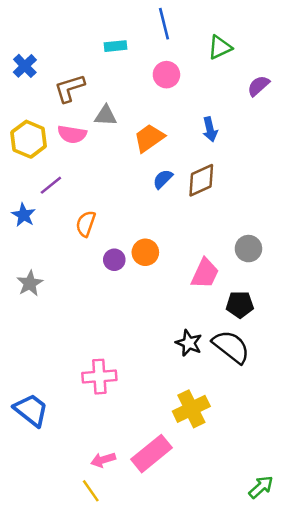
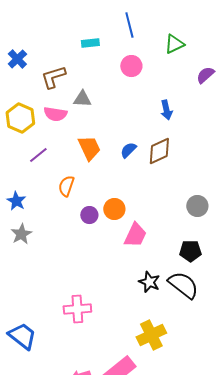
orange trapezoid: (149, 138) -> (89, 148), moved, turned 100
blue star: (24, 215) -> (16, 201), moved
pink trapezoid: (205, 273) -> (135, 235), moved

